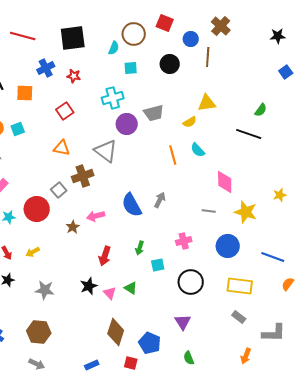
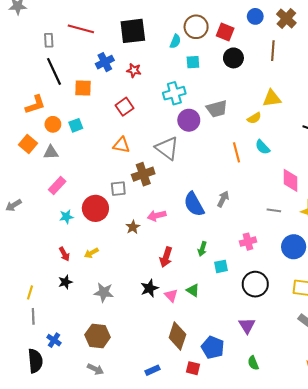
red square: (165, 23) -> (225, 32), moved
blue circle: (191, 39) -> (255, 16), moved
gray square: (59, 190) -> (118, 189), turned 35

